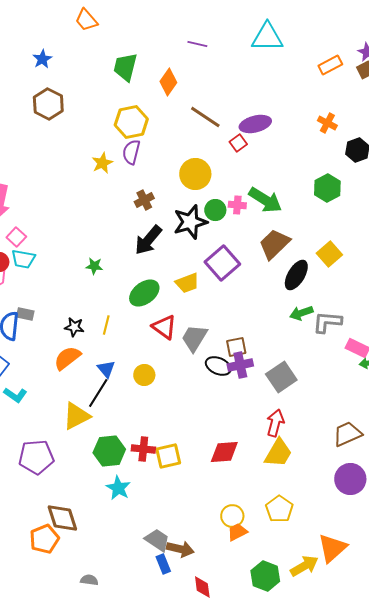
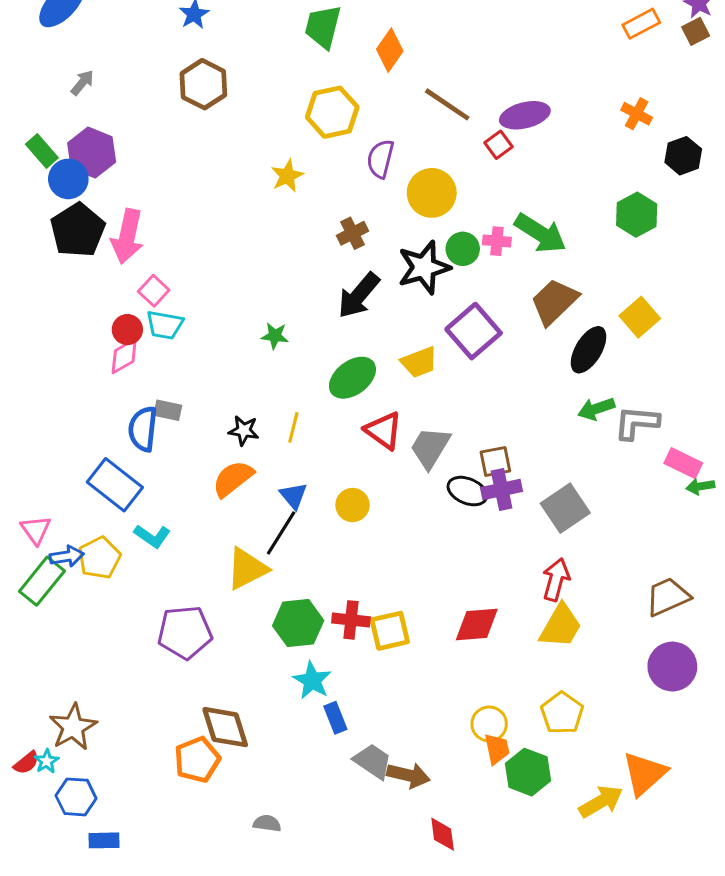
purple semicircle: (131, 152) -> (380, 159), moved
orange trapezoid: (237, 532) -> (497, 749), turned 105
blue rectangle: (163, 564) -> (335, 718), moved
green hexagon: (265, 576) -> (528, 772), moved

